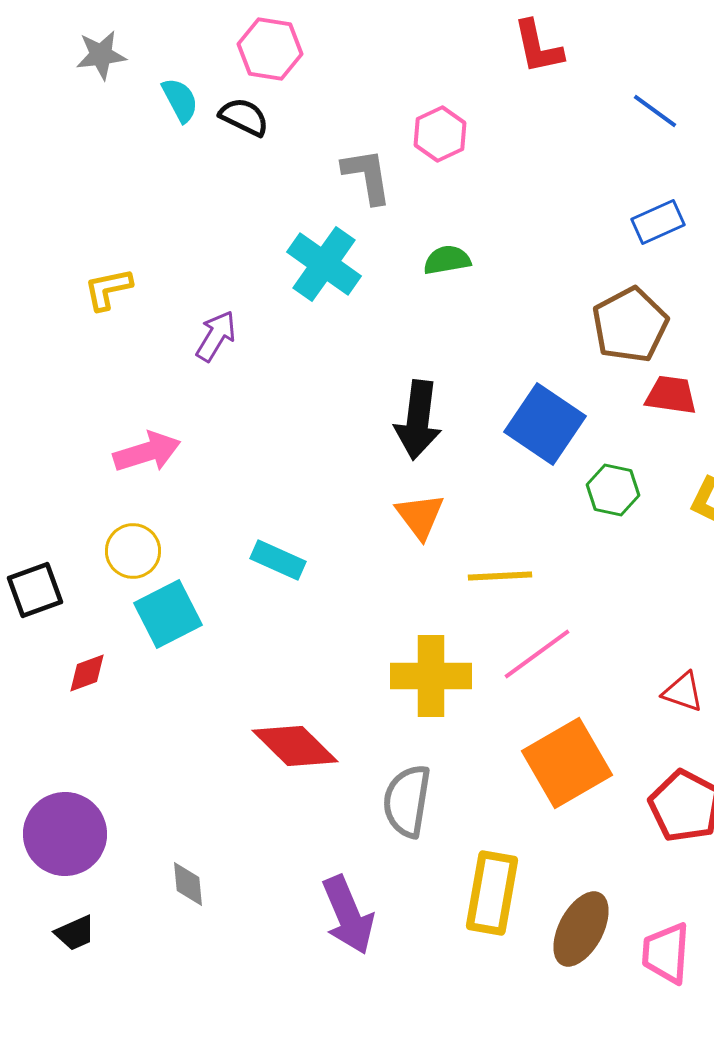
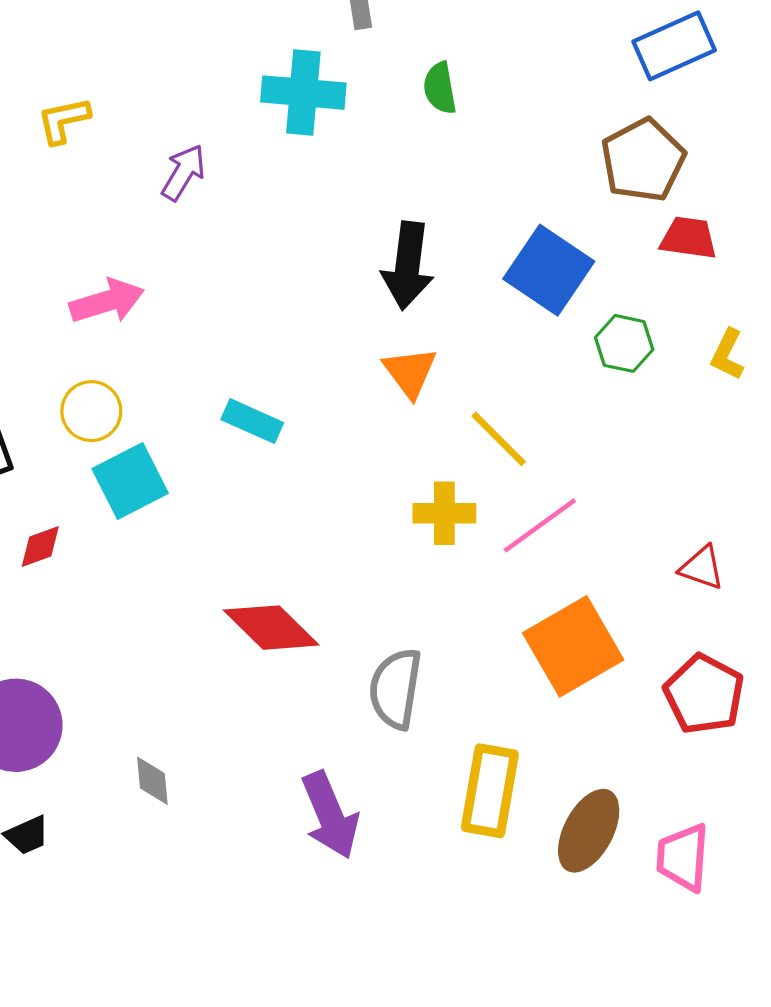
blue rectangle: (658, 222) -> (674, 46), size x1.4
green semicircle: (447, 260) -> (440, 88), turned -90
cyan cross: (324, 264) -> (303, 93), turned -30
yellow line: (500, 576) -> (499, 439), turned 48
yellow cross: (431, 676) -> (444, 513), moved, size x0.7

